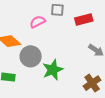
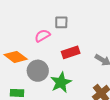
red rectangle: (84, 19) -> (71, 52), moved

